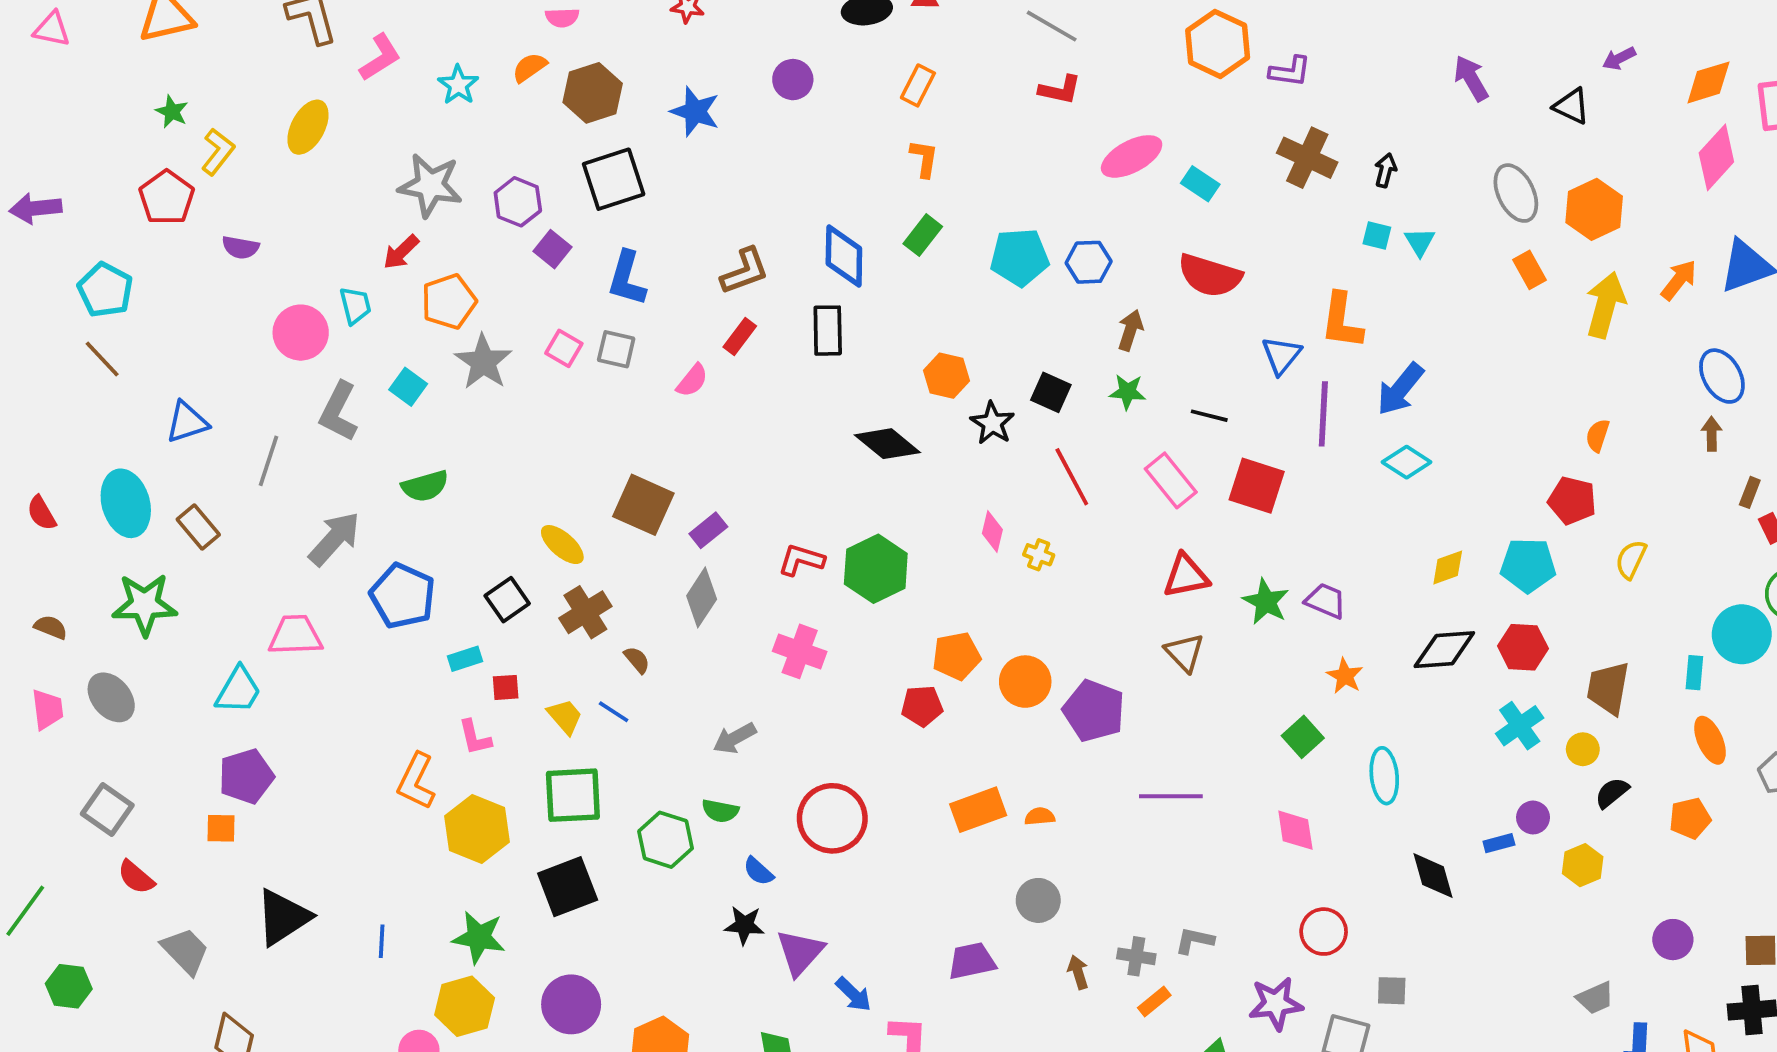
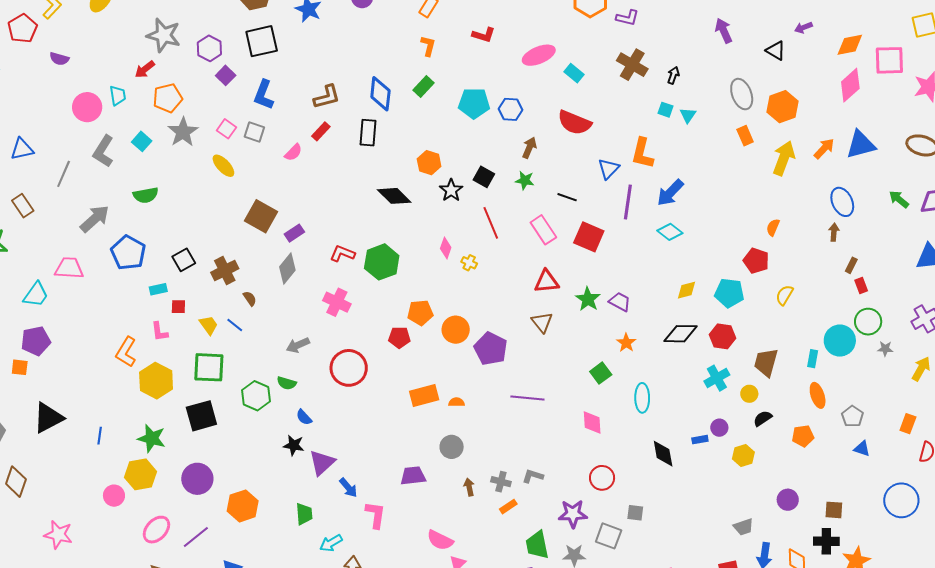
red L-shape: (1060, 90) -> (484, 35), moved
yellow ellipse: (562, 545) -> (223, 166), moved
red circle: (832, 818) -> (349, 368), moved

